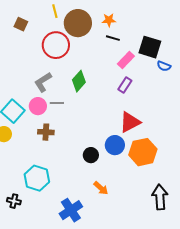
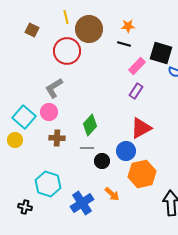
orange star: (109, 20) -> (128, 26), moved
green diamond: (79, 81) -> (90, 125), moved
gray line: (57, 103) -> (87, 148), moved
orange hexagon: (143, 152) -> (142, 174), moved
blue cross: (71, 210) -> (82, 203), moved

